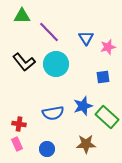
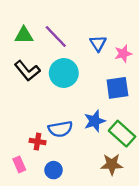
green triangle: (22, 16) -> (24, 35), moved
blue square: (103, 77) -> (117, 88), size x1.5
red cross: (19, 124) -> (38, 142), moved
brown star: (86, 144) -> (112, 164), moved

